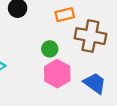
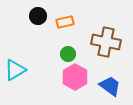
orange rectangle: (65, 15) -> (65, 22), moved

